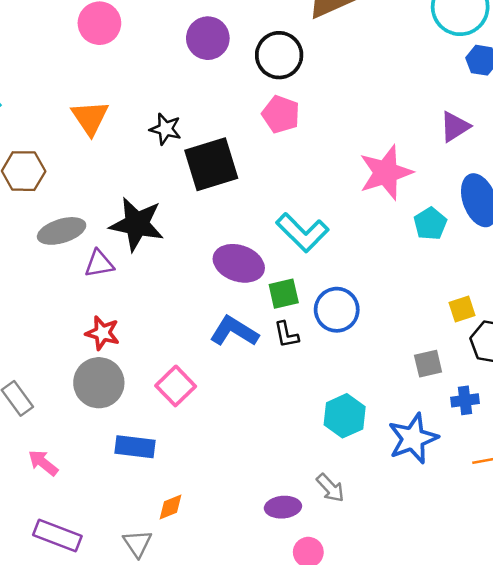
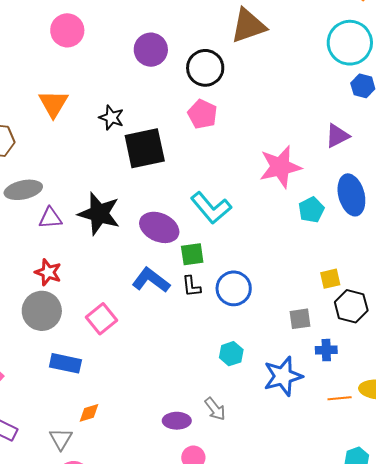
black star: (137, 224) -> (99, 214), moved
blue circle: (337, 310) -> (234, 288), moved
cyan hexagon: (345, 416) -> (231, 354), size x0.7

